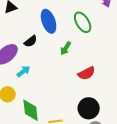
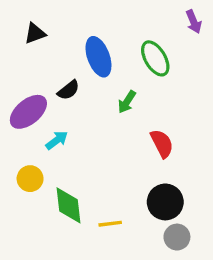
red semicircle: (87, 73) -> (162, 144), turned -90

